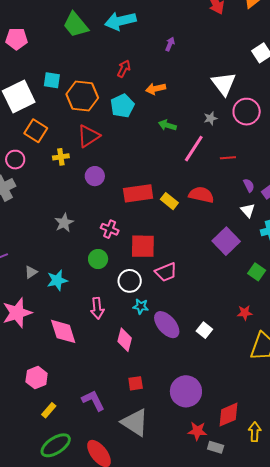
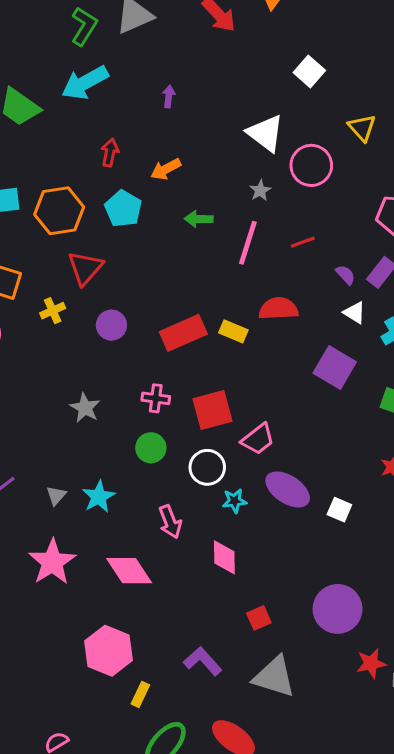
purple ellipse: (167, 325) -> (288, 489), moved
pink hexagon: (37, 378) -> (108, 651), size x1.4

